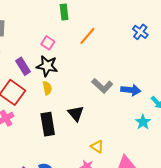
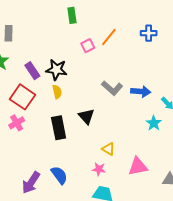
blue cross: (140, 32) -> (149, 33), turned -35
orange line: (87, 36) -> (109, 37), moved
pink square: (48, 43) -> (88, 46), moved, turned 32

